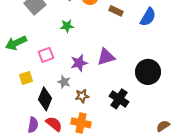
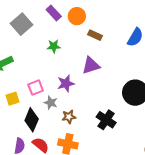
brown rectangle: (116, 11) -> (95, 35), moved
pink square: (46, 55) -> (36, 88), moved
purple triangle: (106, 57) -> (91, 65), moved

